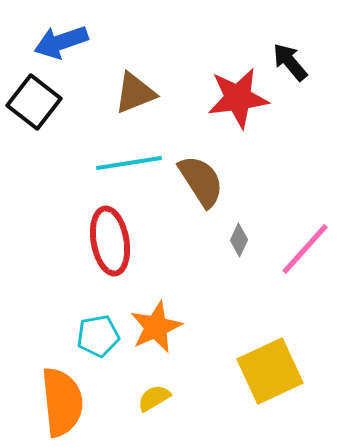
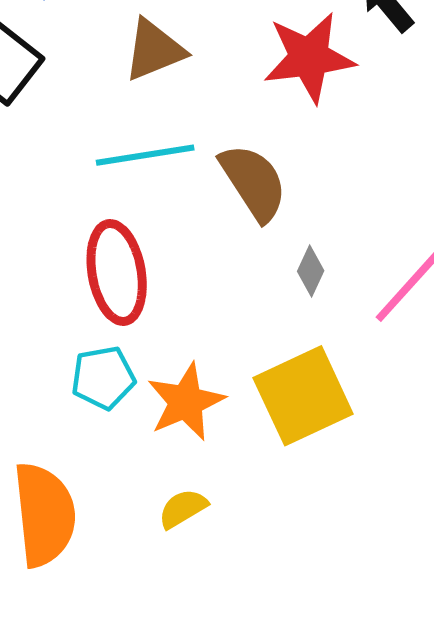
cyan pentagon: (98, 336) -> (103, 378), moved
yellow square: (270, 371) -> (303, 396), moved

